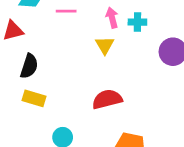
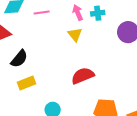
black semicircle: (29, 66) -> (19, 59), turned 30
yellow rectangle: (34, 98) -> (26, 83), turned -30

